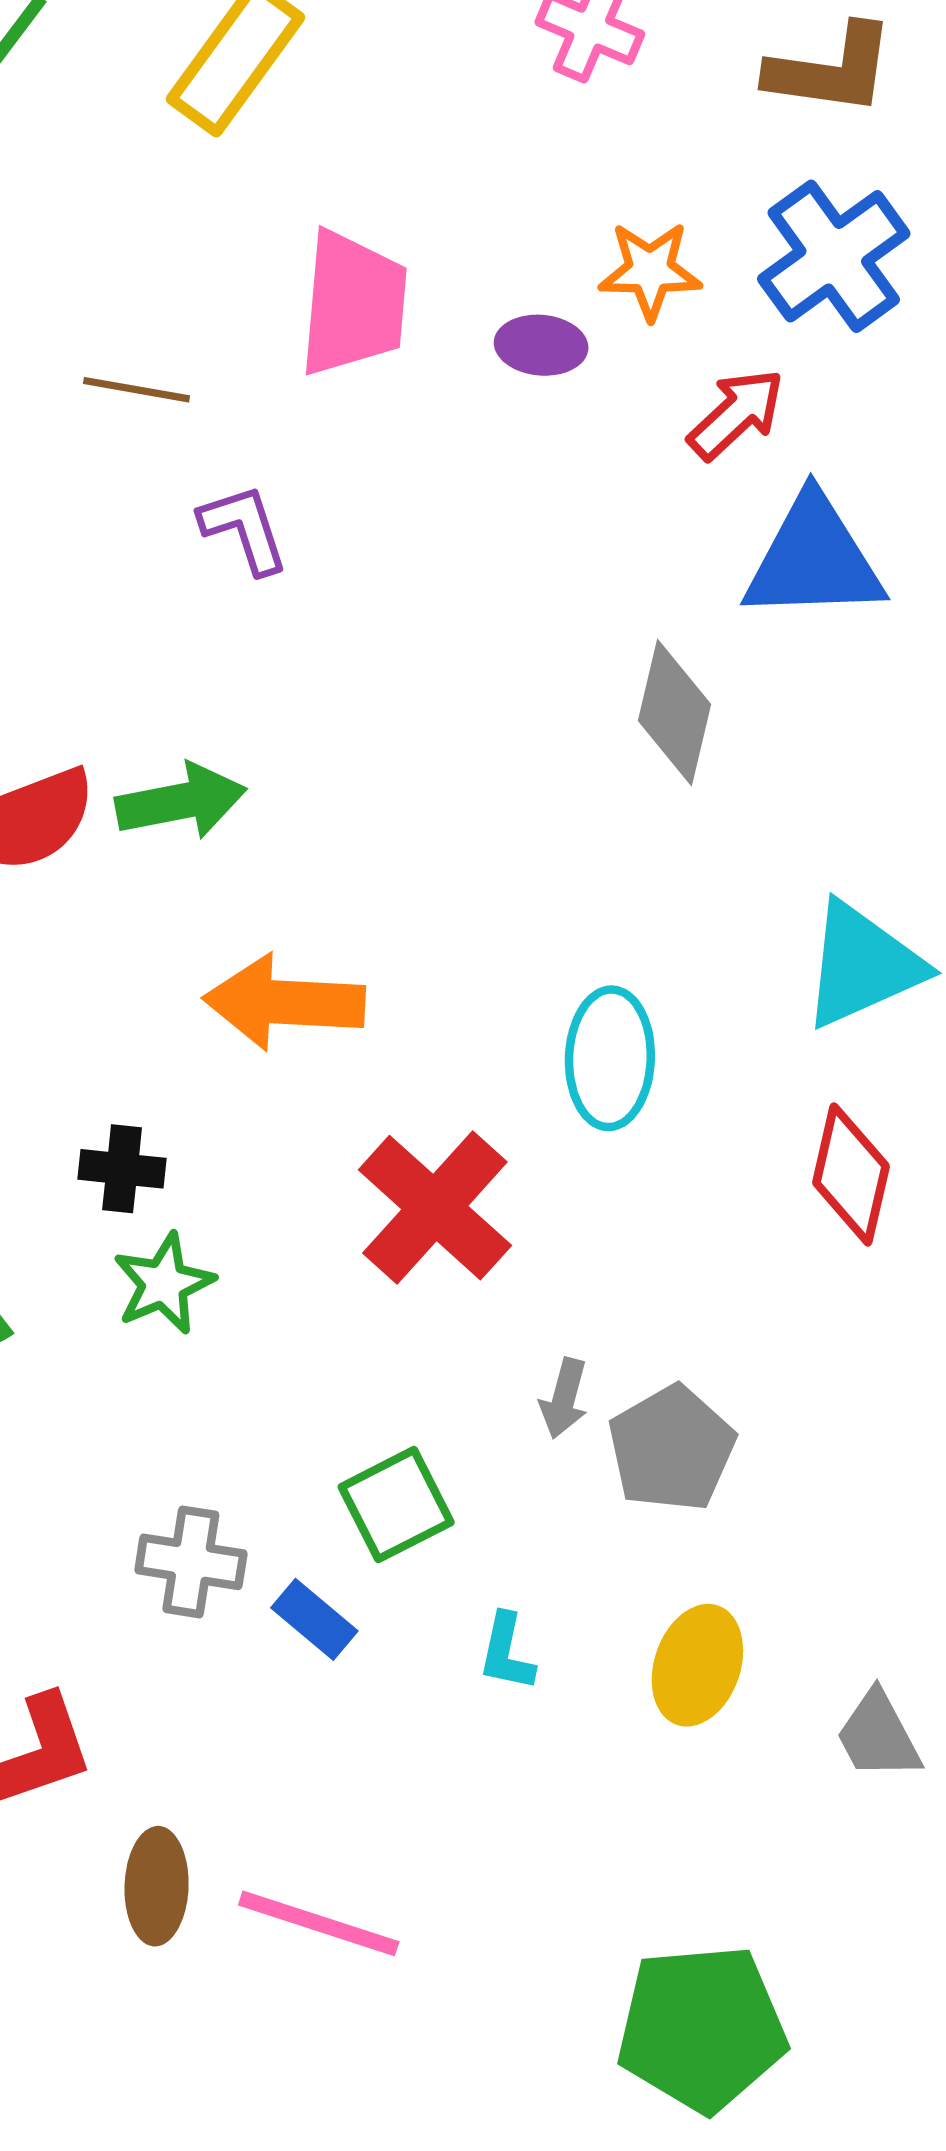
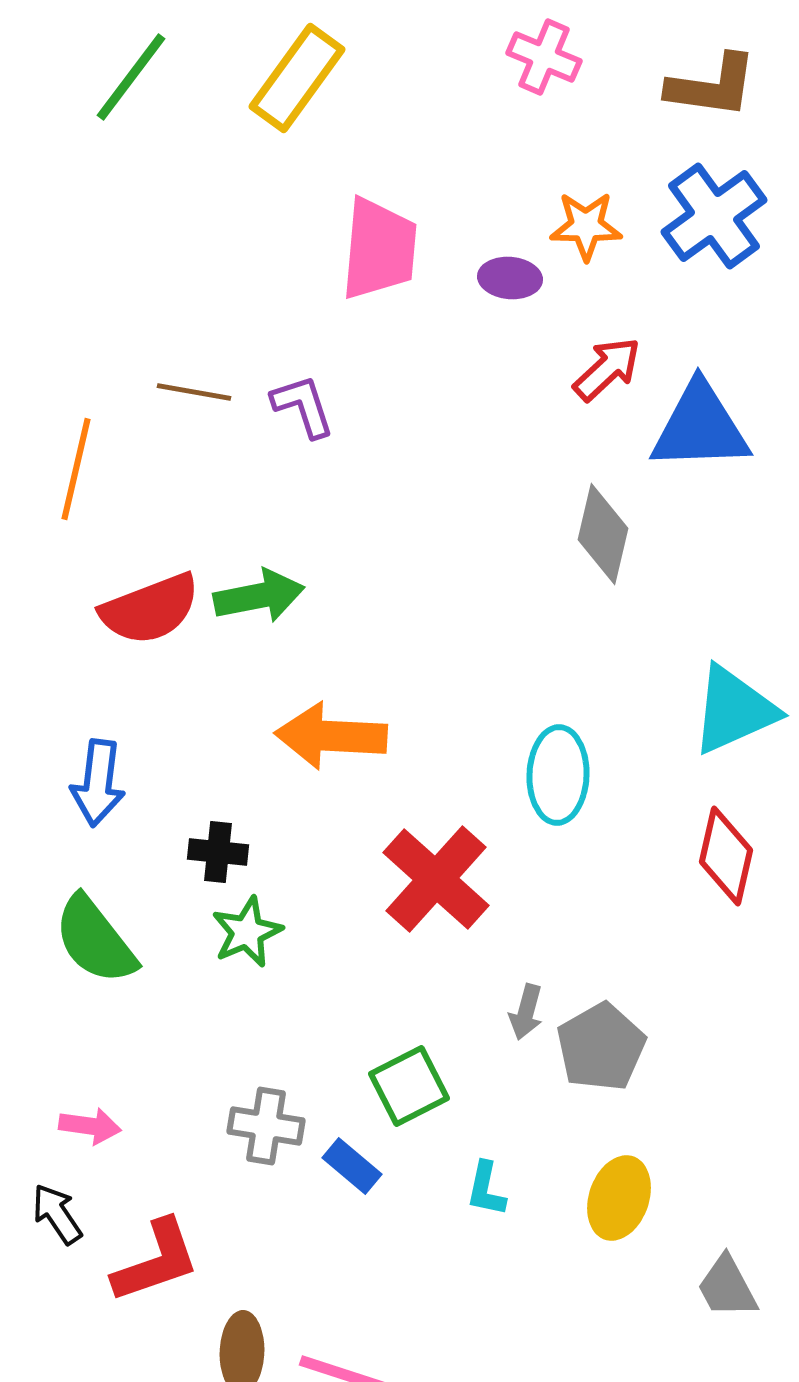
brown line: (136, 390) -> (194, 392), moved
red arrow: (736, 414) -> (607, 369), moved
gray trapezoid: (878, 1736) -> (727, 1287), moved

